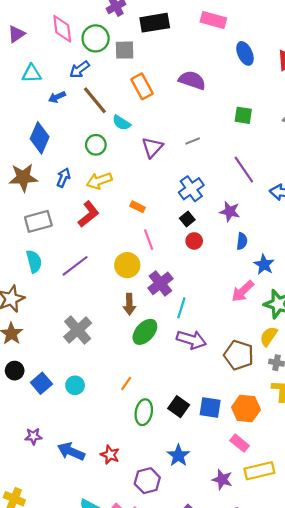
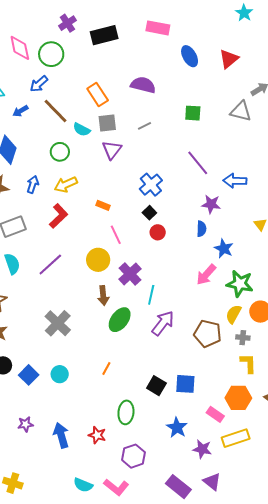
gray square: (125, 50) -> (107, 123), moved
gray line: (193, 141) -> (144, 126), moved
purple star: (230, 212) -> (211, 204), moved
purple arrow: (191, 340) -> (163, 323), turned -64
orange hexagon: (246, 409) -> (238, 398), moved
green ellipse: (144, 412) -> (126, 412), moved
blue arrow: (71, 451) -> (61, 435), turned 55
blue star: (178, 455) -> (177, 428), moved

